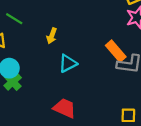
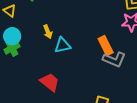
yellow arrow: (52, 36) -> (48, 32), moved, turned -56

